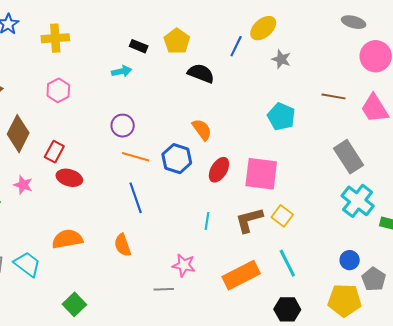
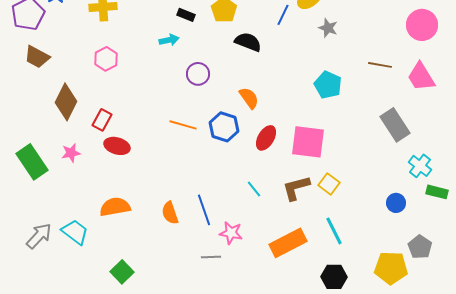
purple circle: (123, 126) -> (198, 74), moved
pink star: (23, 185) -> (71, 153), turned -30
blue line: (136, 198) -> (204, 210), moved
cyan cross: (358, 201) -> (420, 166), moved, size x0.7
cyan line: (207, 221) -> (254, 189), turned -48
blue circle: (350, 260) -> (396, 203), moved

